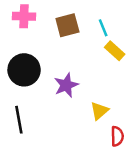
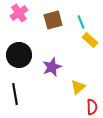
pink cross: (24, 16) -> (19, 13), turned -36

